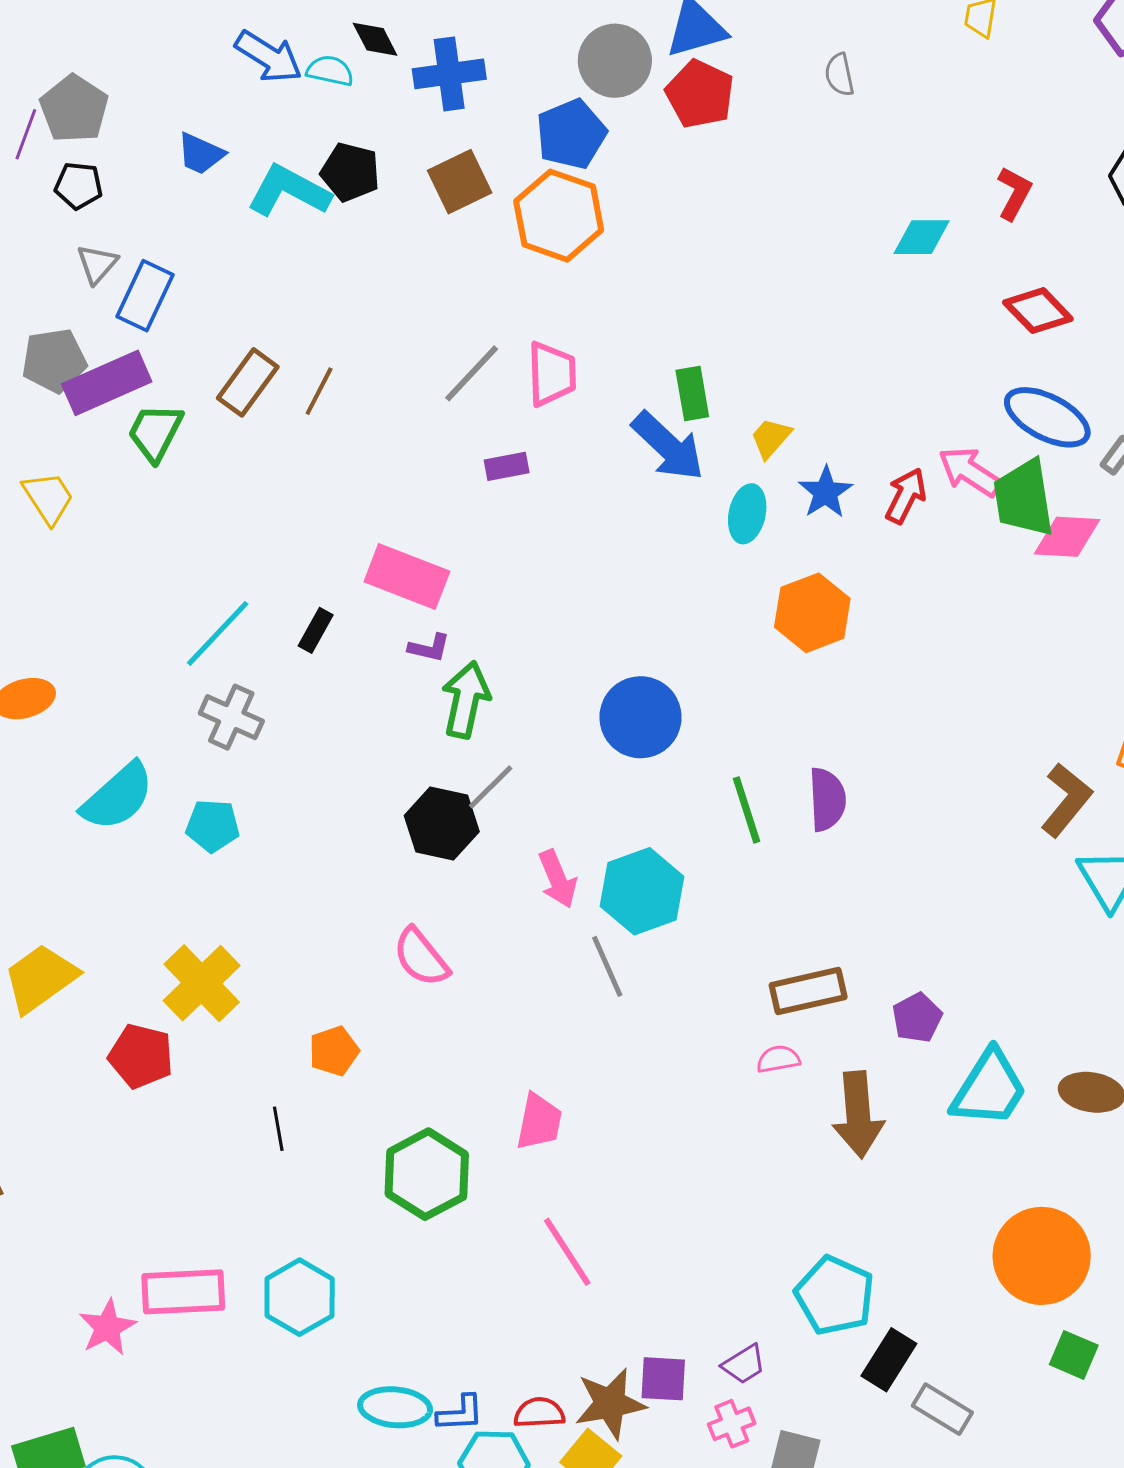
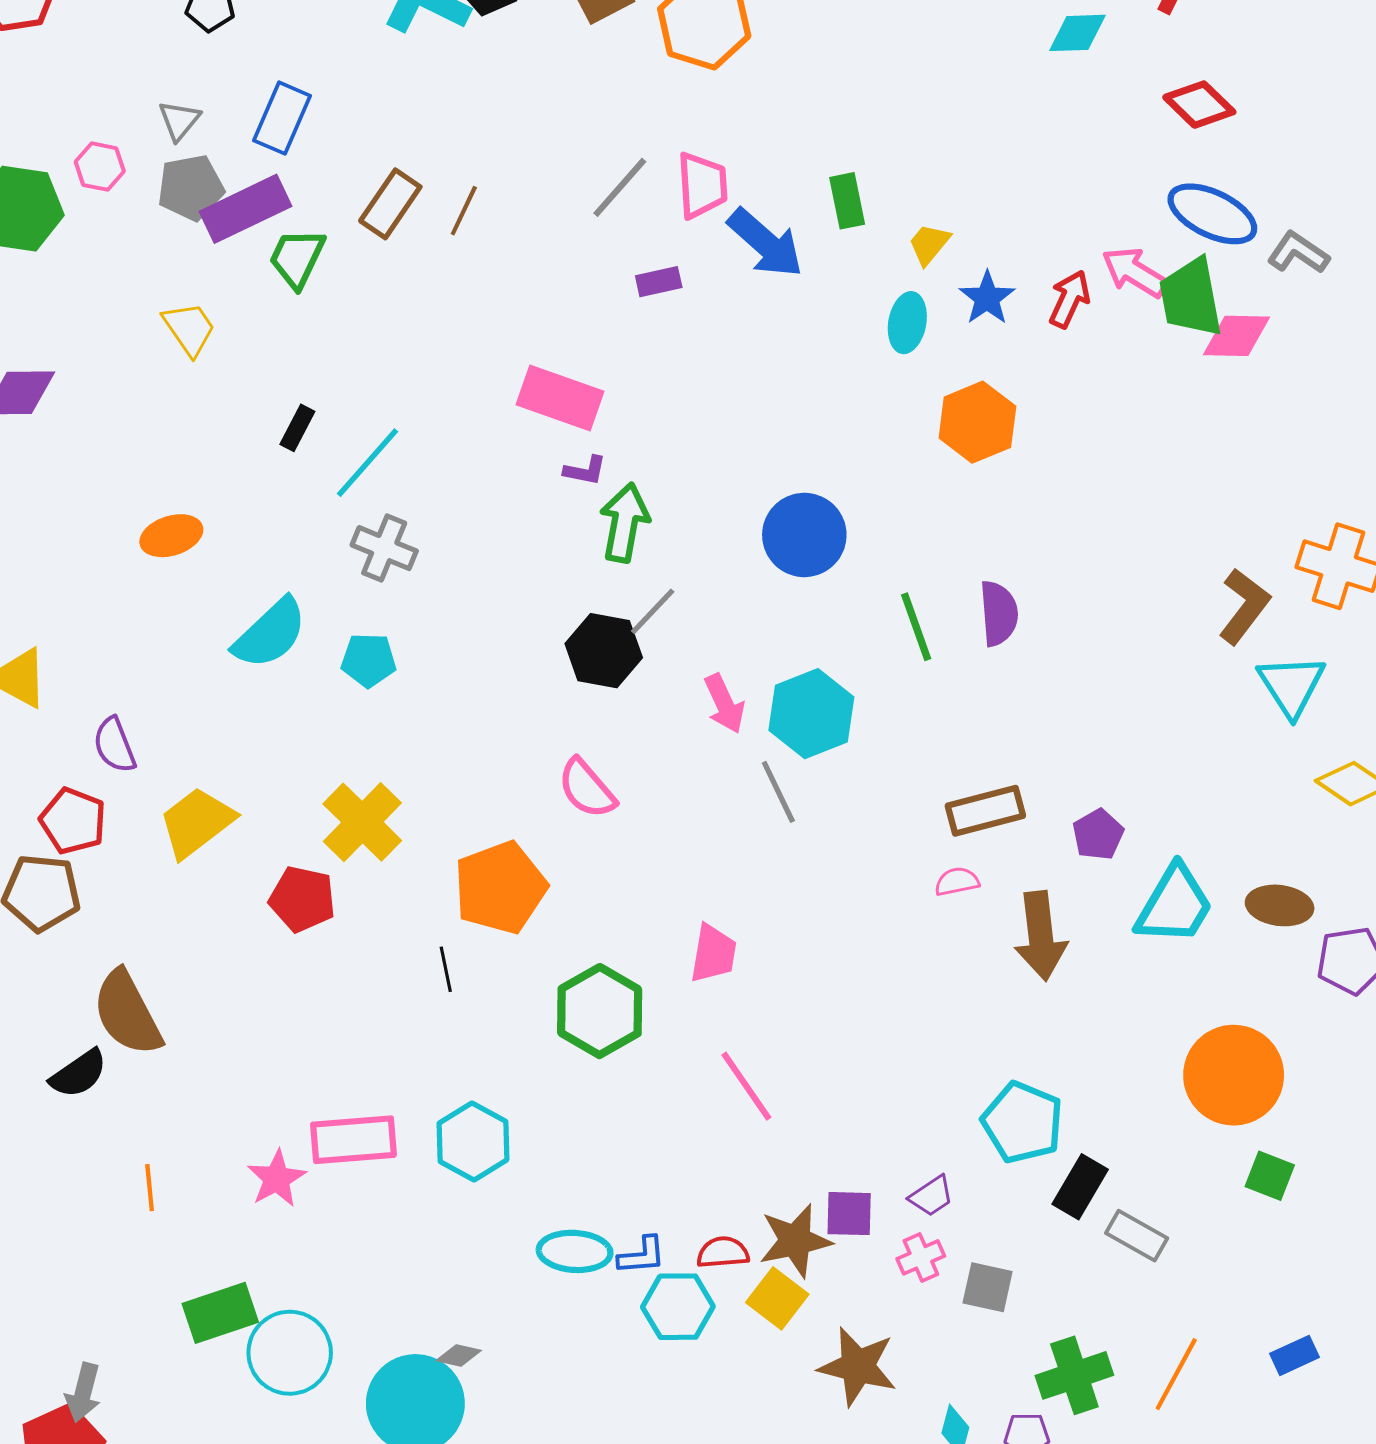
gray triangle: (97, 264) -> (179, 120), moved
blue arrow: (668, 446) -> (765, 243), moved
black rectangle: (316, 630) -> (297, 428), moved
orange pentagon: (334, 1051) -> (500, 888), size x1.8

